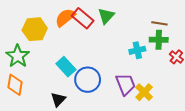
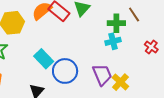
brown line: (159, 23) -> (134, 15), turned 49
green cross: (159, 40) -> (116, 23), moved

